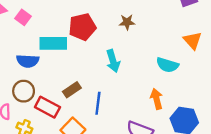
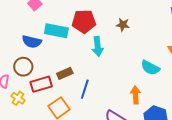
cyan arrow: (113, 61) -> (98, 46), moved
red rectangle: (47, 107) -> (41, 84), turned -55

